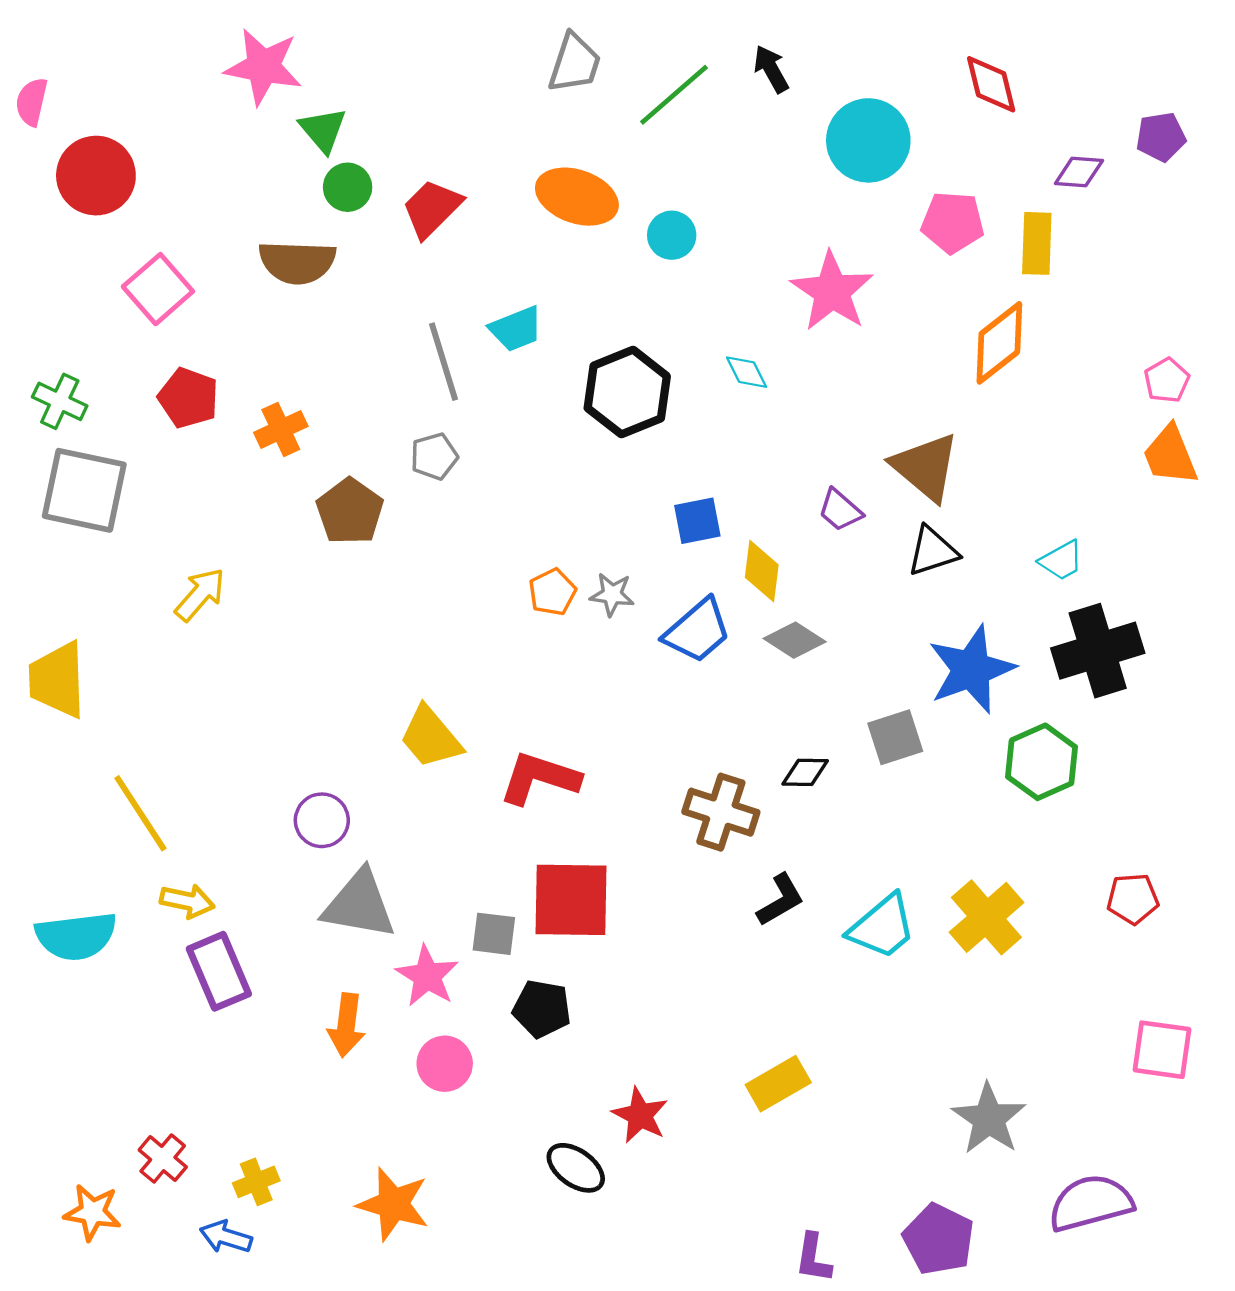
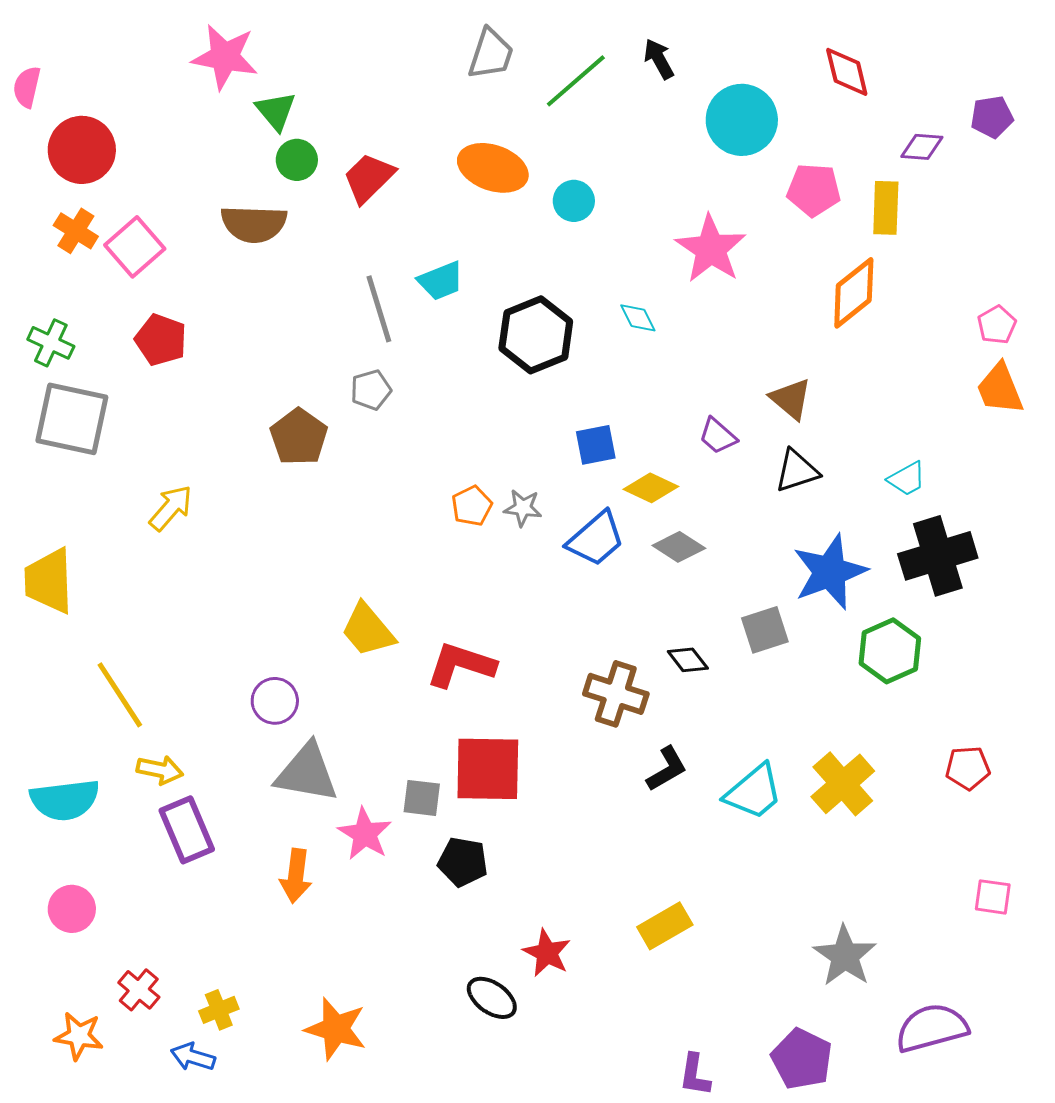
orange cross: (281, 429) -> (76, 231), moved, turned -33
brown triangle: (926, 467) -> (791, 399), size x0.7
yellow diamond: (762, 571) -> (651, 488), turned -72
black diamond: (805, 772) -> (688, 660), turned 51
pink square: (1162, 1050) -> (993, 897), size x0.7
pink circle: (445, 1064) -> (72, 909), moved

